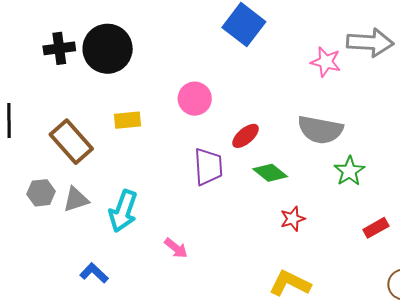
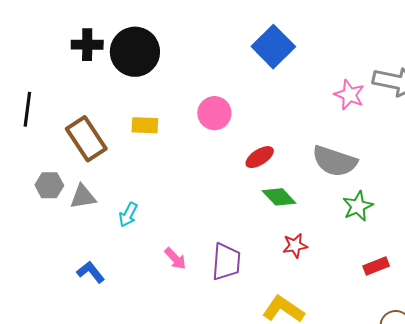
purple trapezoid: (208, 167) -> (226, 262), moved
cyan arrow: (123, 211) -> (128, 215), size x0.6

